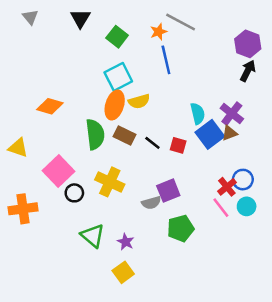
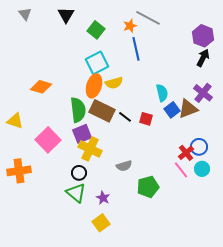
purple cross: (232, 114) -> (203, 93), moved
brown triangle: (229, 133) -> (188, 109), size x1.5
blue square: (210, 134) -> (172, 110), size x0.7
brown rectangle: (124, 136) -> (102, 111), size x1.4
purple square: (168, 191) -> (82, 134), moved
black circle: (74, 193) -> (79, 173), moved

